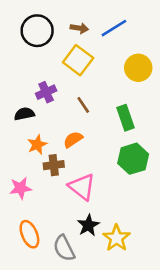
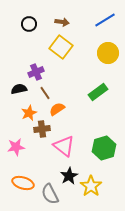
blue line: (114, 28) -> (105, 20), moved
black circle: (37, 31) -> (29, 24), size x0.6
brown line: (83, 105) -> (45, 93), moved
green rectangle: (125, 118) -> (98, 92), turned 72
green hexagon: (133, 159) -> (104, 148), moved
orange ellipse: (29, 234) -> (23, 183), turned -50

